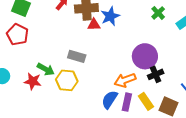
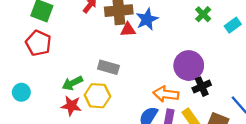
green arrow: (46, 69) -> (72, 83), turned 126
orange arrow: (125, 80) -> (166, 94), turned 30
red star: (33, 81) -> (71, 106), moved

